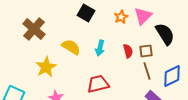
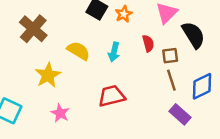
orange star: (121, 17) -> (124, 14), moved
red semicircle: (128, 51) -> (148, 43), moved

